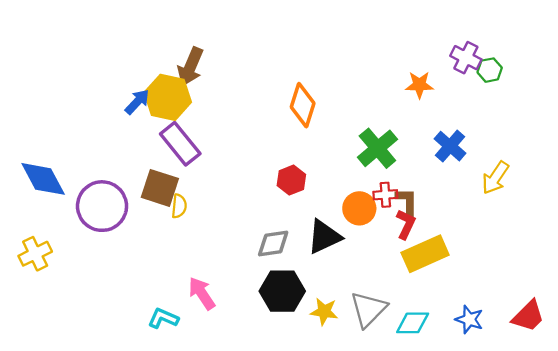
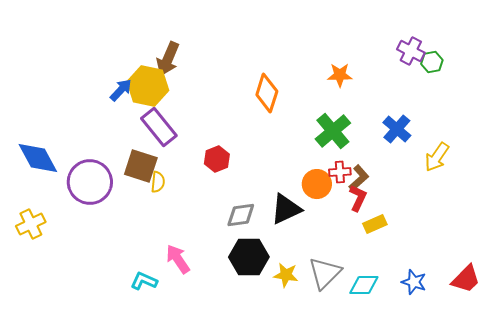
orange star: (419, 85) -> (340, 75), moved
red hexagon: (291, 180) -> (217, 159), moved
brown L-shape: (407, 202) -> (359, 178), turned 48
yellow rectangle: (425, 254) -> (375, 224), size x0.6

